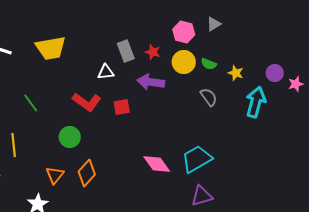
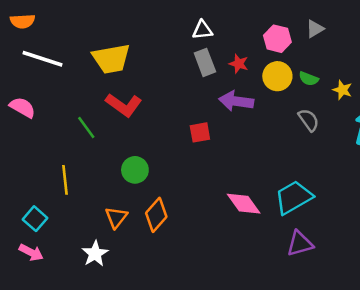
white triangle: (106, 72) -> (202, 30), moved
red L-shape: (87, 102) -> (124, 105), moved

